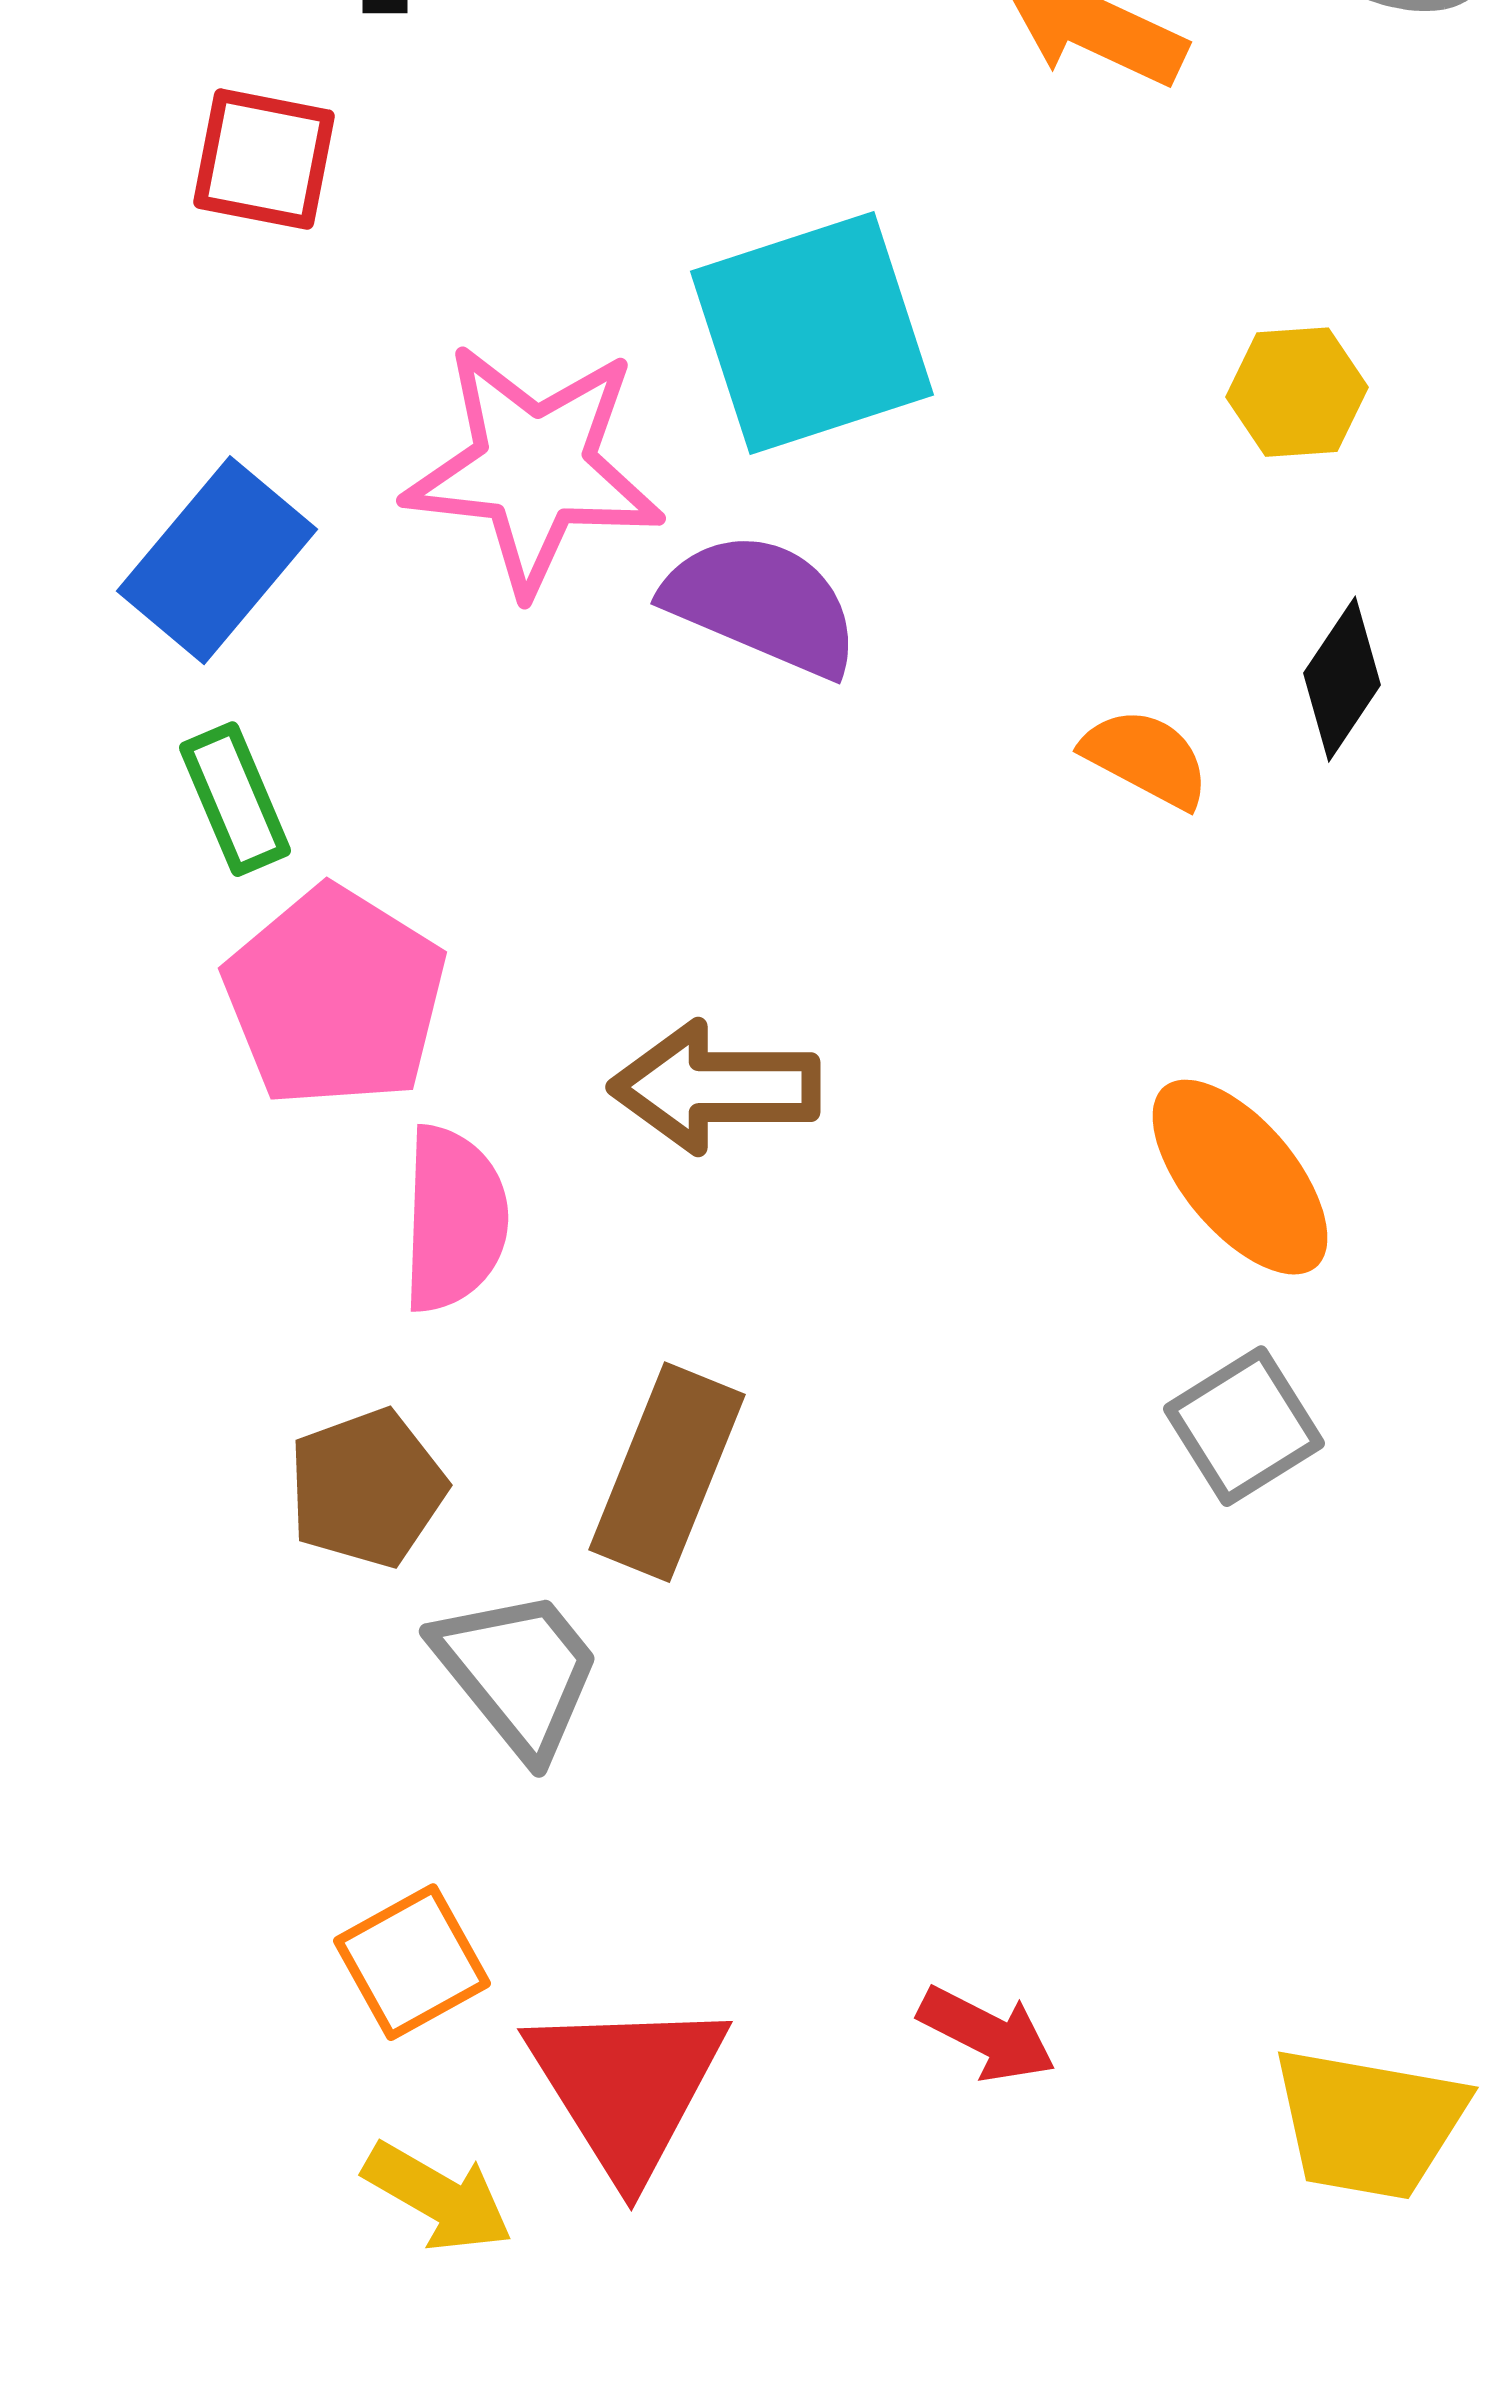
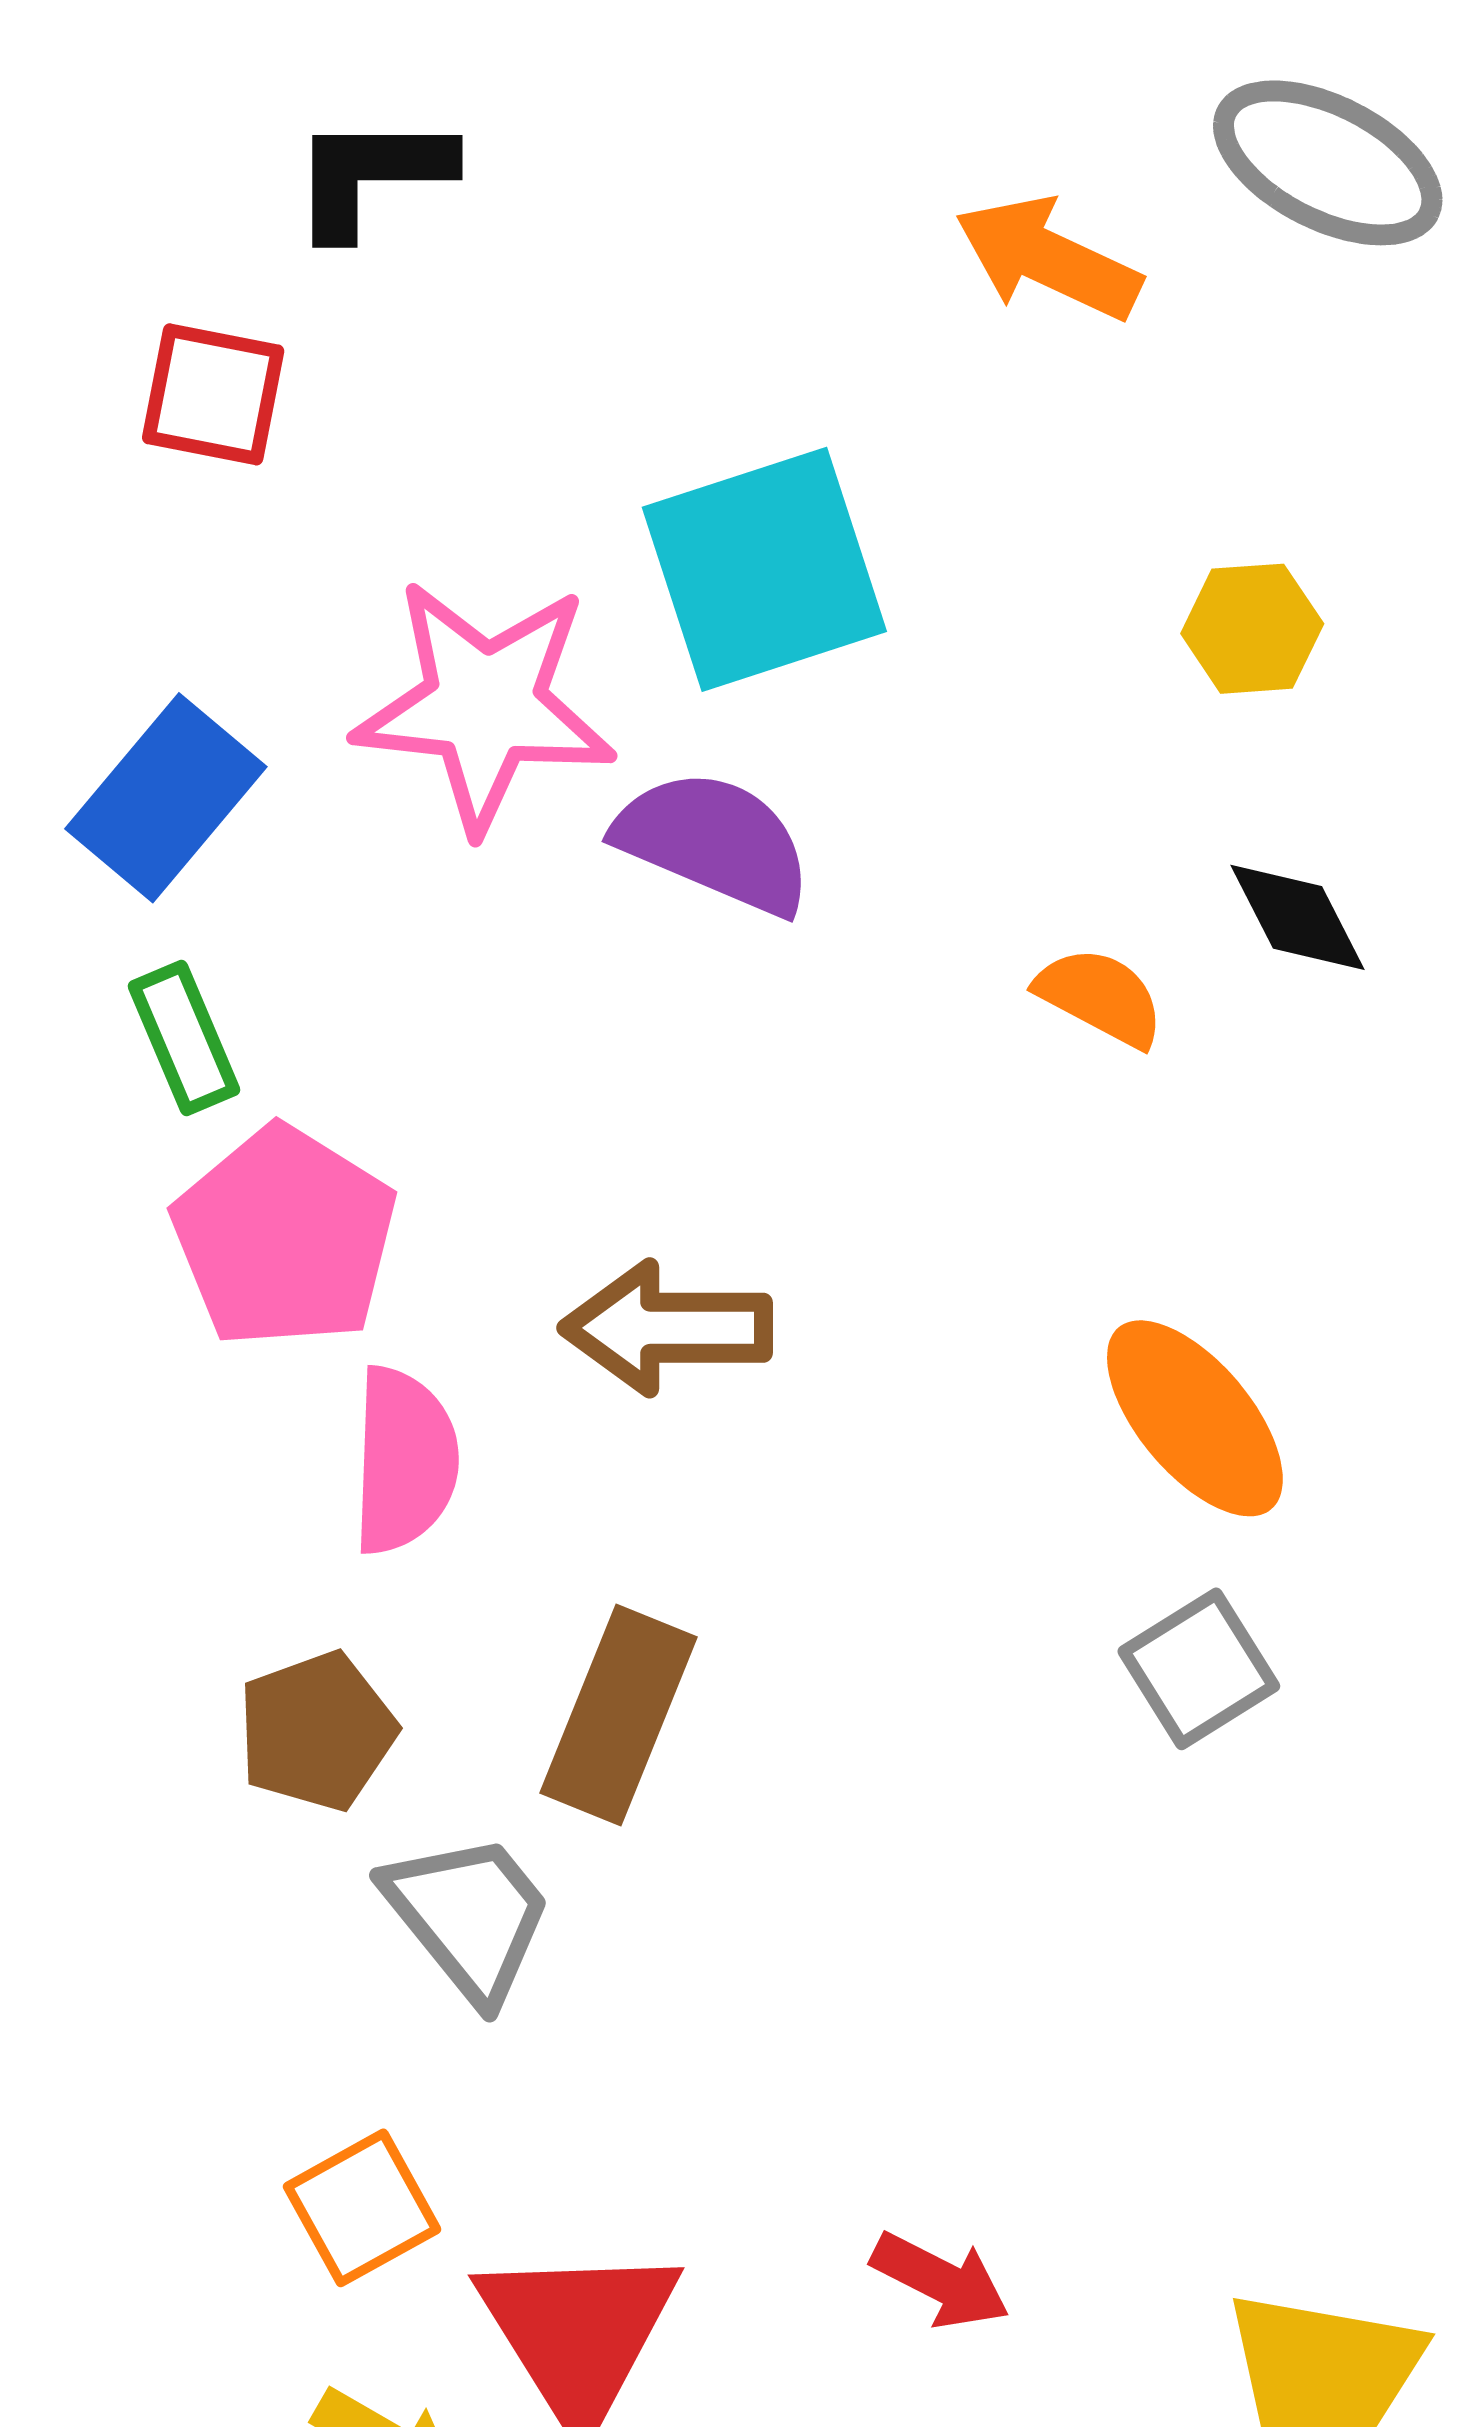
black diamond: (1342, 679) -> (1298, 917), turned -61

